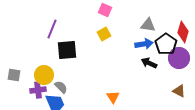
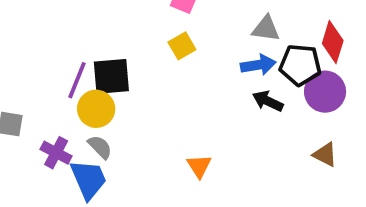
purple line: (52, 29) -> (77, 80), moved
black pentagon: (166, 44) -> (300, 65), turned -30
yellow circle: (44, 75) -> (96, 109), moved
purple cross: (38, 90) -> (56, 153), turned 35

